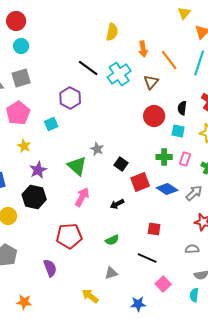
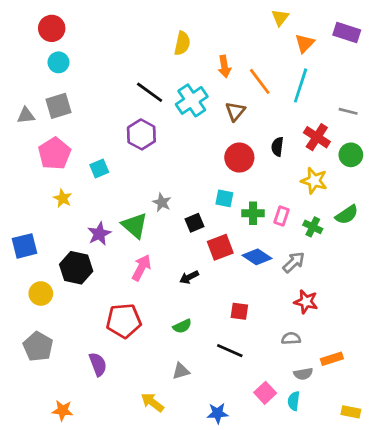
purple hexagon: (70, 98) -> (141, 134), moved
cyan square: (178, 131) -> (224, 198), moved
black square: (121, 164) -> (194, 223), turned 32
purple star: (38, 170) -> (99, 234), moved
pink square: (163, 284) -> (265, 393), moved

